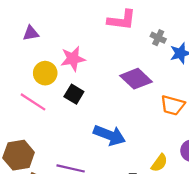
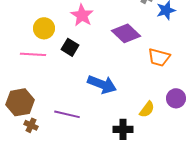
pink star: (73, 59) -> (82, 15), moved, turned -30
pink line: (33, 102) -> (33, 54), turned -30

